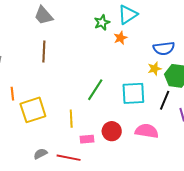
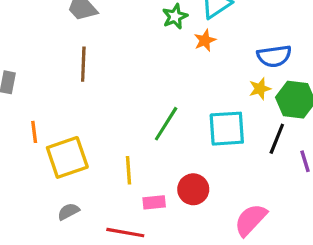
pink semicircle: (147, 131) -> (251, 220), moved, turned -55
gray semicircle: (40, 154) -> (68, 212), moved

